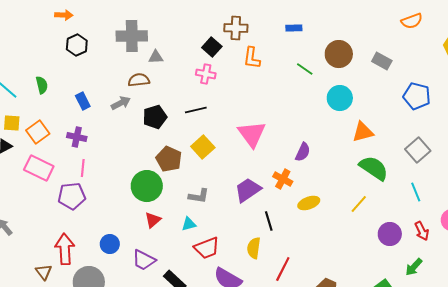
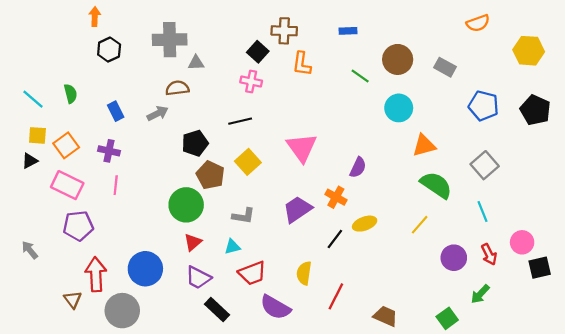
orange arrow: (64, 15) -> (95, 17), turned -90
black pentagon: (155, 117) -> (195, 143), moved
purple pentagon: (72, 196) -> (78, 226), moved
black line: (269, 221) -> (335, 239), moved, turned 54
blue circle: (110, 244) -> (145, 269), size x1.6
purple trapezoid: (144, 260) -> (198, 278), moved

